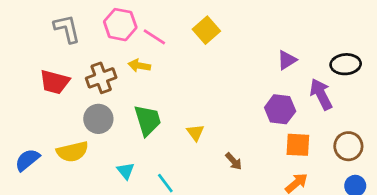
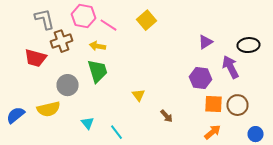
brown cross: (101, 78) -> (62, 41), moved
green trapezoid: (148, 120) -> (98, 71), moved
brown circle: (348, 146) -> (238, 105), moved

